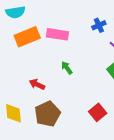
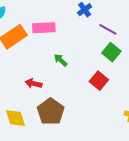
red square: (98, 112) -> (99, 81), moved

